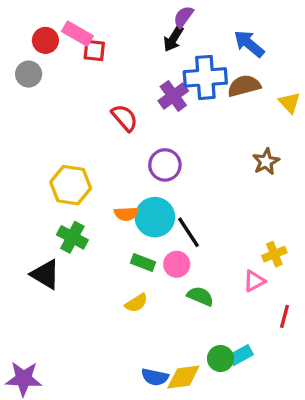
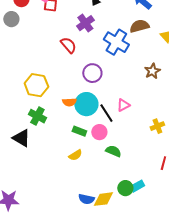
blue cross: (205, 77) -> (116, 42), moved, turned 35
purple cross: (173, 96) -> (85, 23), moved
pink triangle: (254, 281) -> (123, 105), moved

